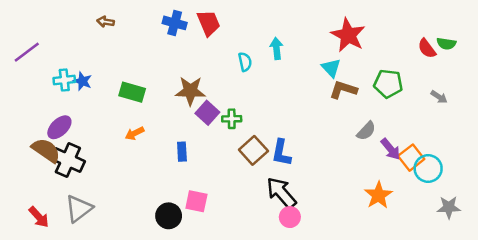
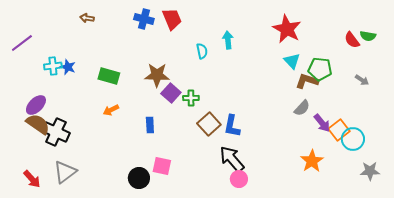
cyan triangle: (331, 68) -> (292, 61), moved
brown L-shape: (343, 90) -> (307, 81), moved
purple ellipse: (59, 127) -> (36, 105), moved

